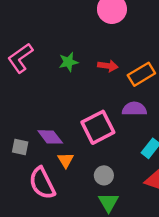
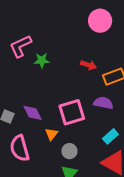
green star: (68, 62) -> (42, 60), moved
orange triangle: (66, 160) -> (51, 134), moved

